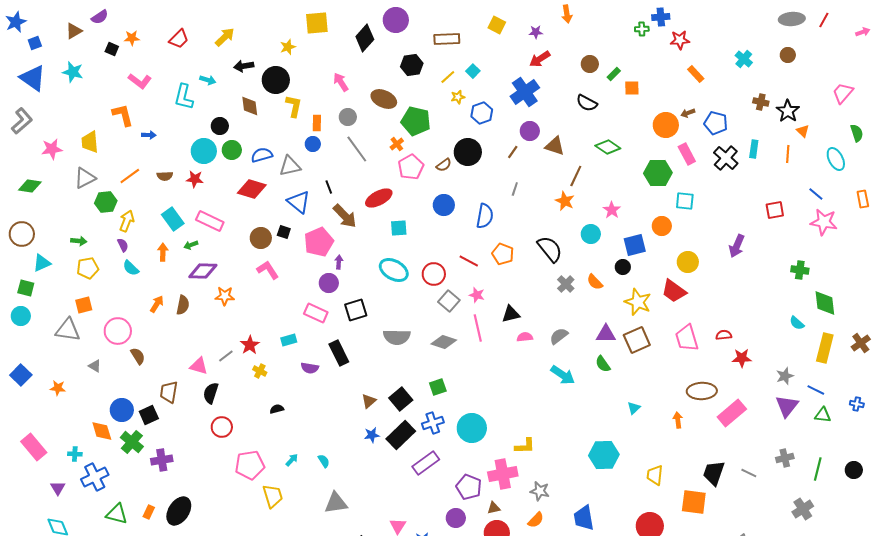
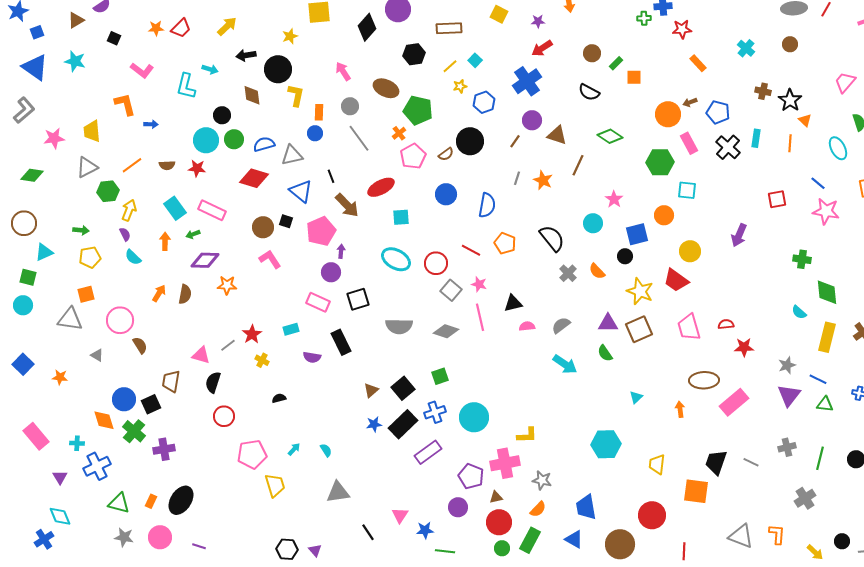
orange star: (132, 38) -> (156, 28), moved
orange star: (565, 201) -> (543, 180), moved

